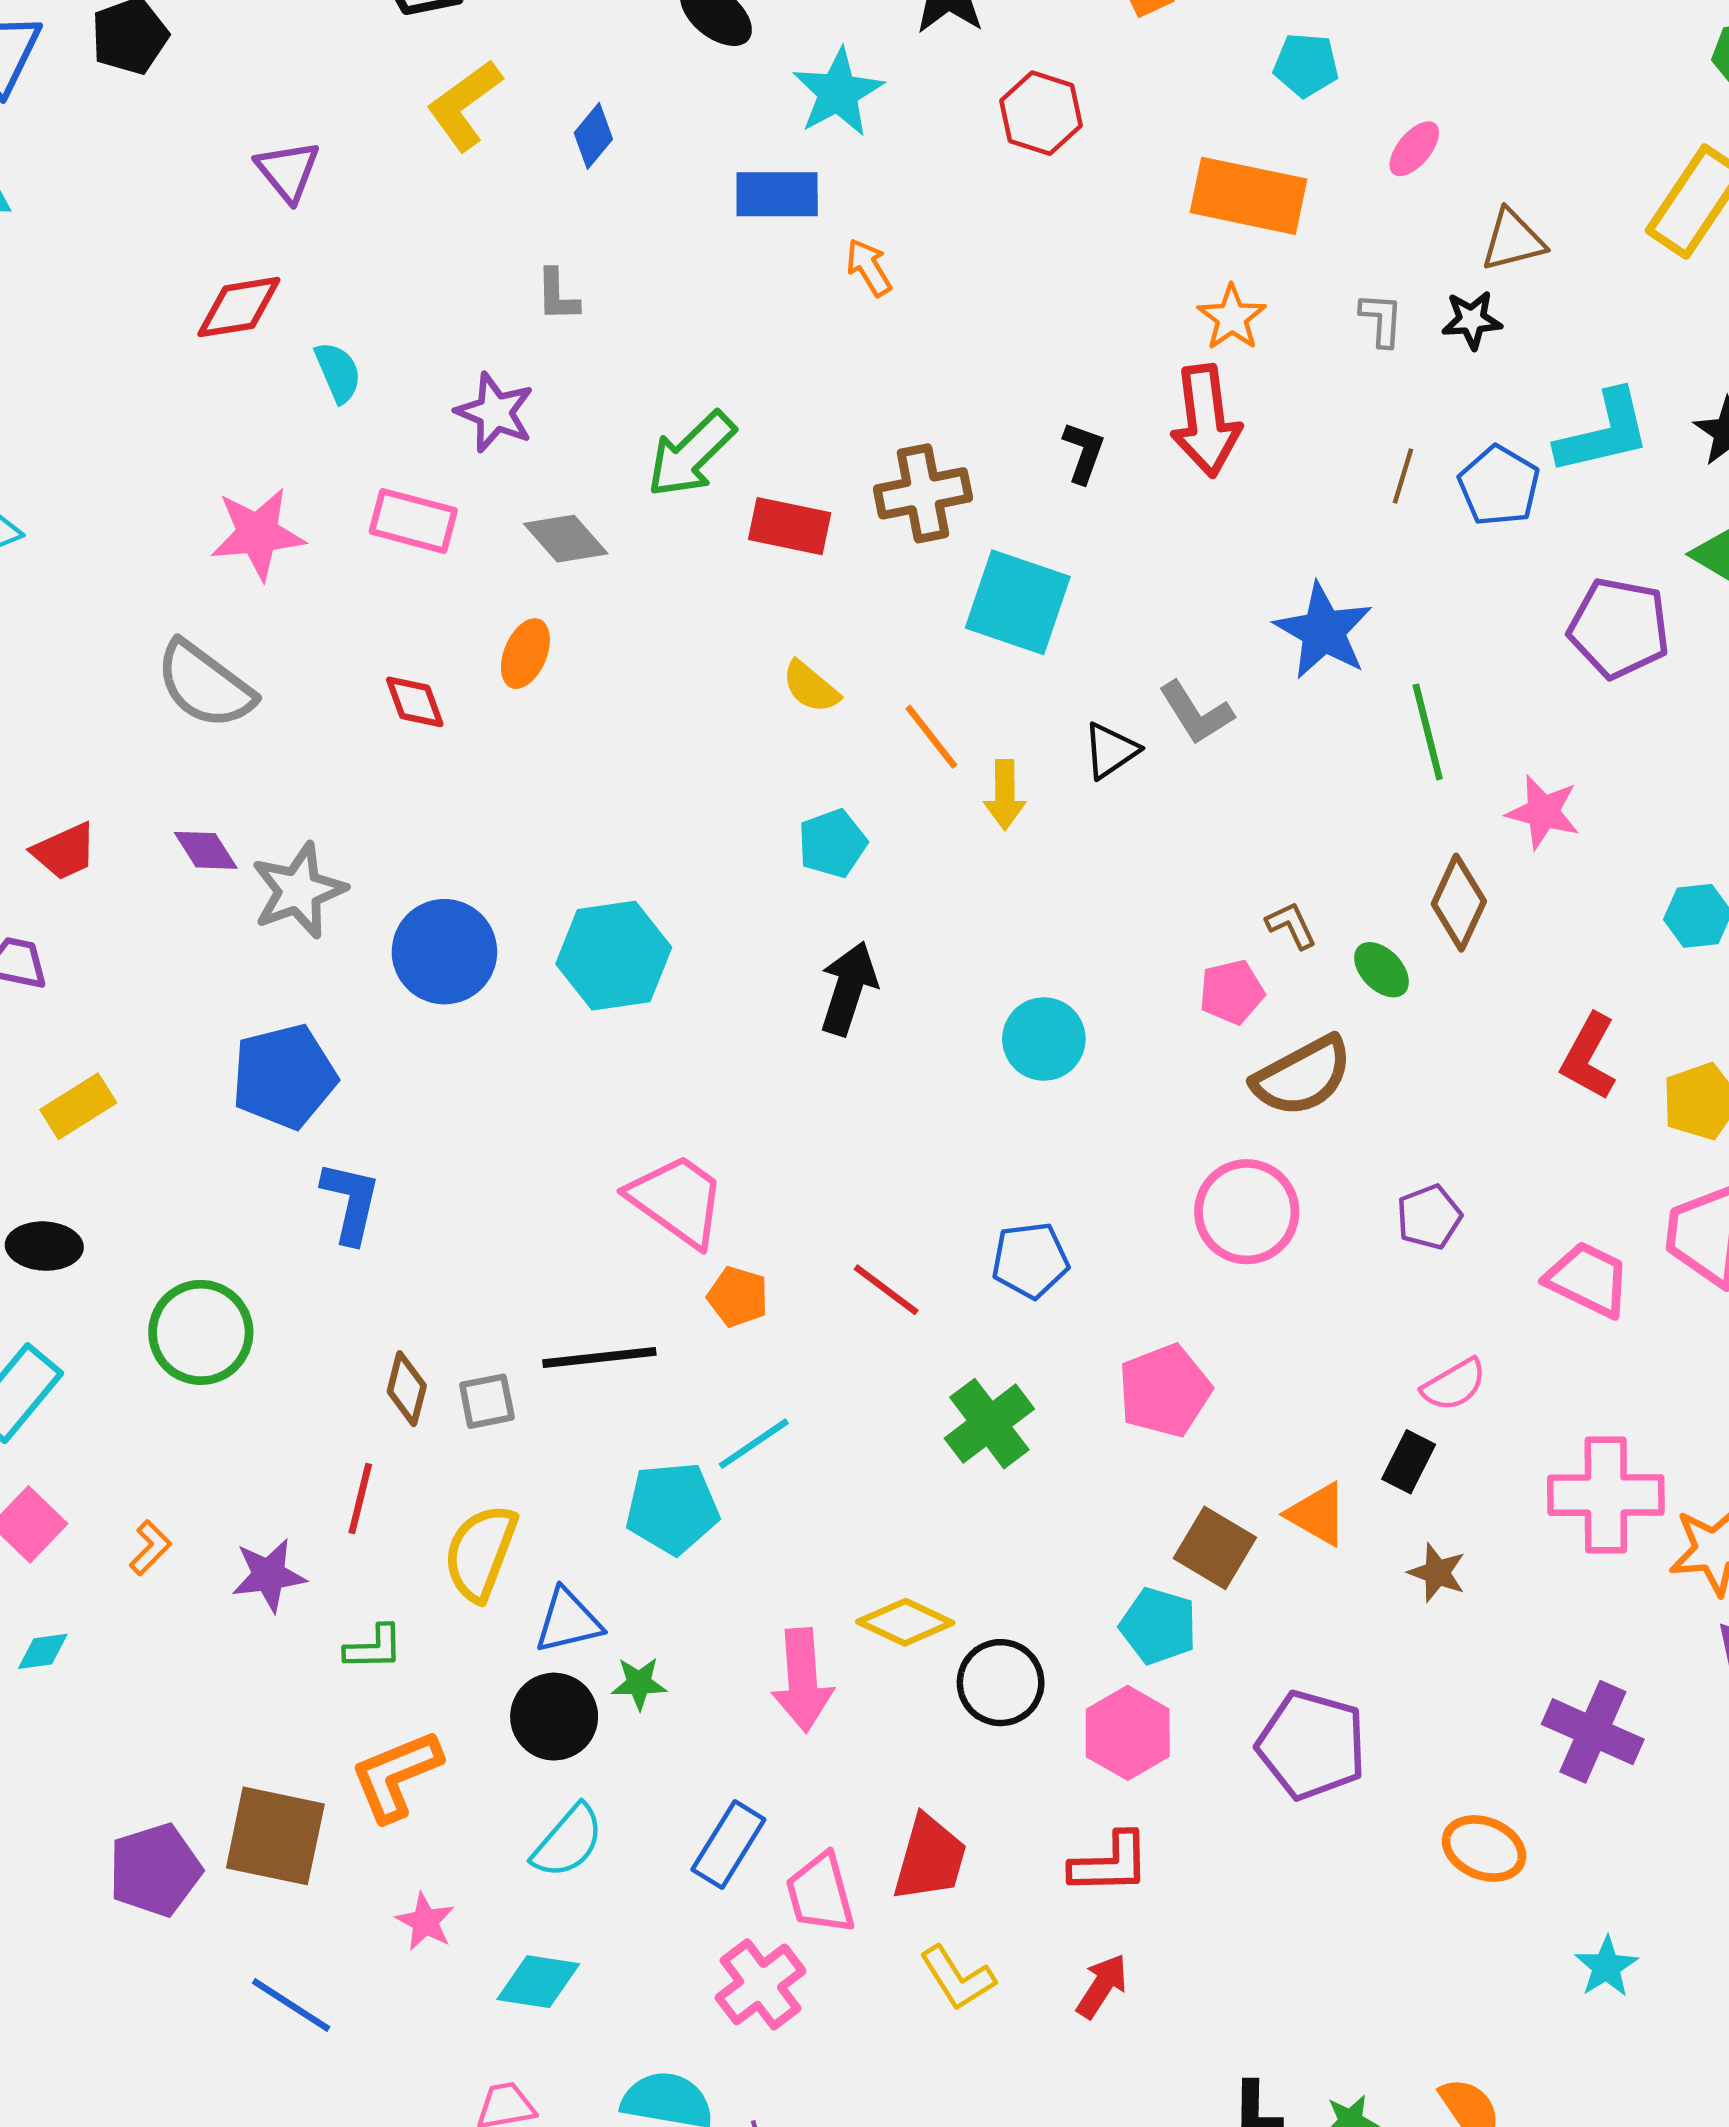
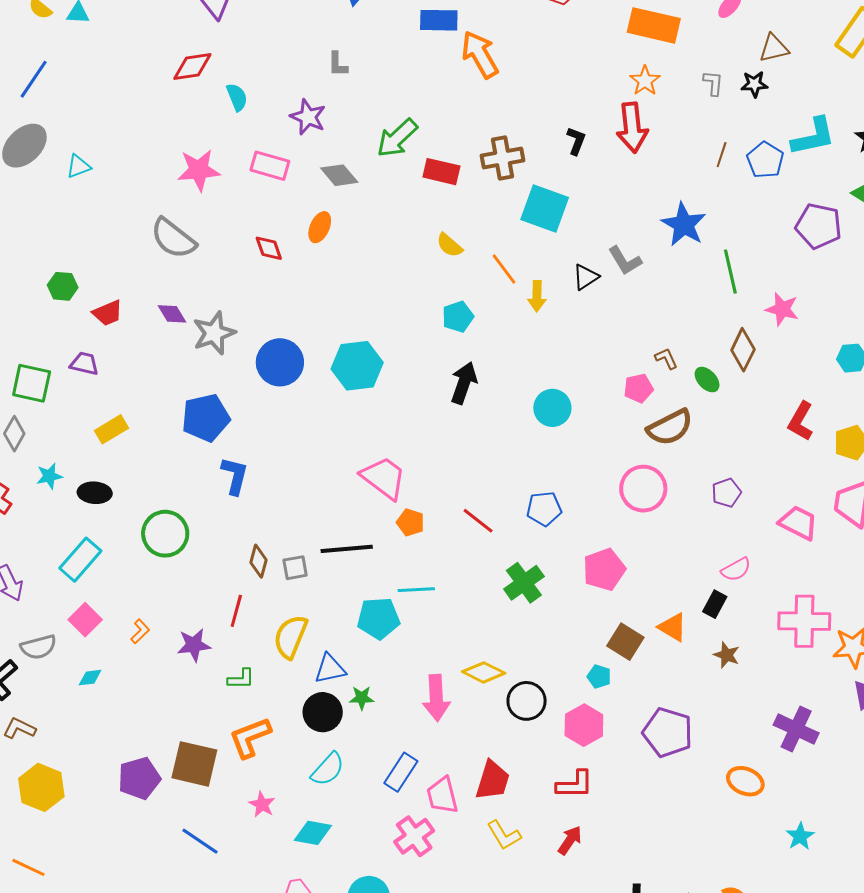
orange arrow: (869, 267) -> (480, 54), size x1.8
cyan line: (754, 1444) -> (416, 590), turned 30
cyan pentagon: (1158, 1626) -> (599, 677), size x0.7

